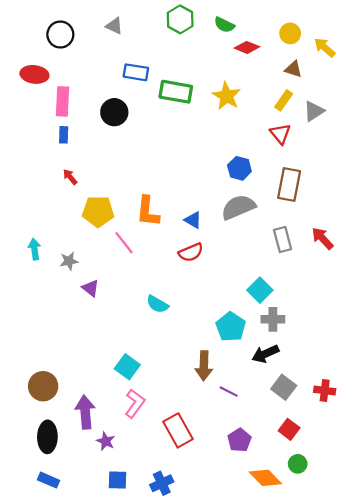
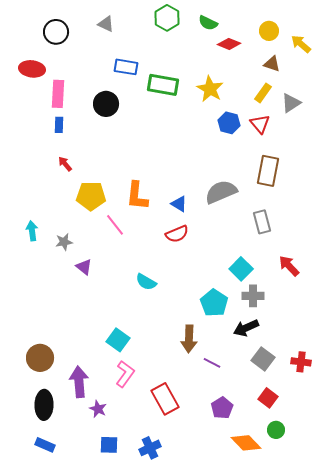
blue hexagon: (239, 168) -> (229, 123), moved
red arrow: (322, 238) -> (289, 266), moved

